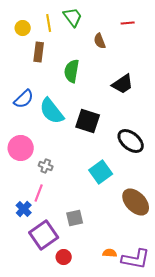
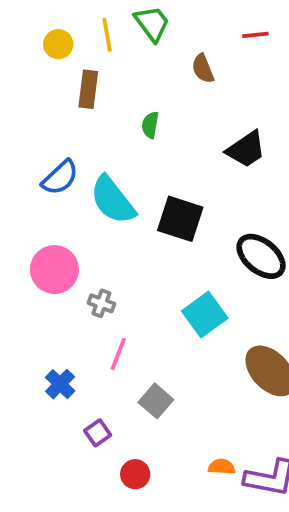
green semicircle: (72, 71) -> (150, 125), size x0.6
pink line: (39, 193) -> (118, 354), moved
gray square: (75, 218) -> (156, 401), turned -36
purple square: (44, 235) -> (98, 433), size x0.5

